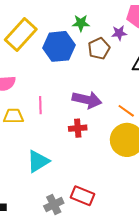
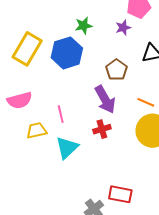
brown pentagon: (99, 49) -> (116, 70), moved
purple arrow: (87, 100) -> (105, 99), turned 60
cyan triangle: (38, 161) -> (67, 148), moved

